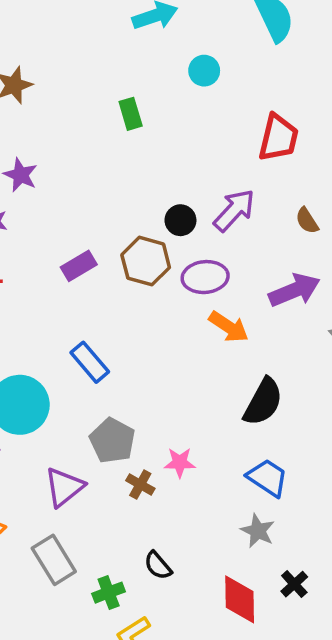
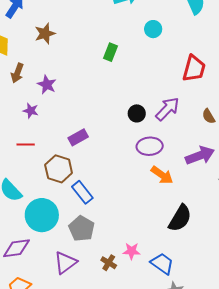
green rectangle: (131, 114) -> (111, 52), turned 36
brown hexagon: (146, 261) -> (59, 169), moved
gray pentagon: (112, 441) -> (82, 229), moved
blue trapezoid: (268, 478) -> (162, 264), moved

